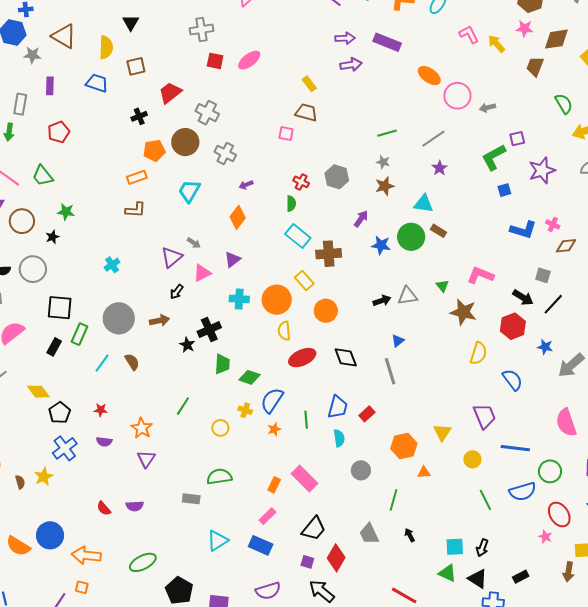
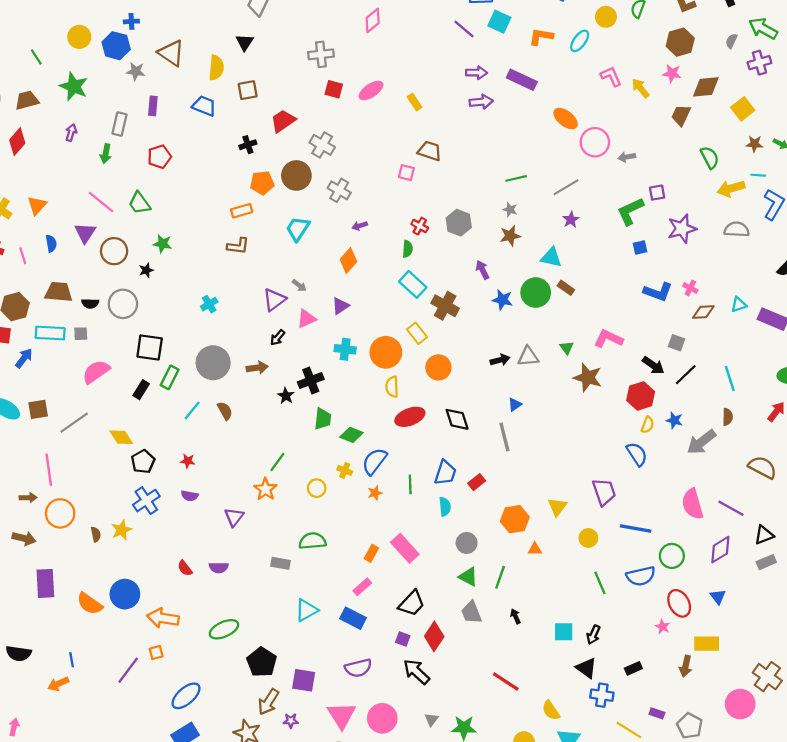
yellow rectangle: (309, 84) -> (415, 102), moved
purple arrow: (361, 219) -> (482, 270), turned -66
brown cross: (329, 254) -> (445, 306), turned 30
yellow semicircle: (478, 353) -> (647, 425), moved, size x0.7
orange star: (142, 428) -> (265, 489), moved
green triangle: (447, 573) -> (468, 577), moved
orange square: (82, 587) -> (156, 653), turned -32

